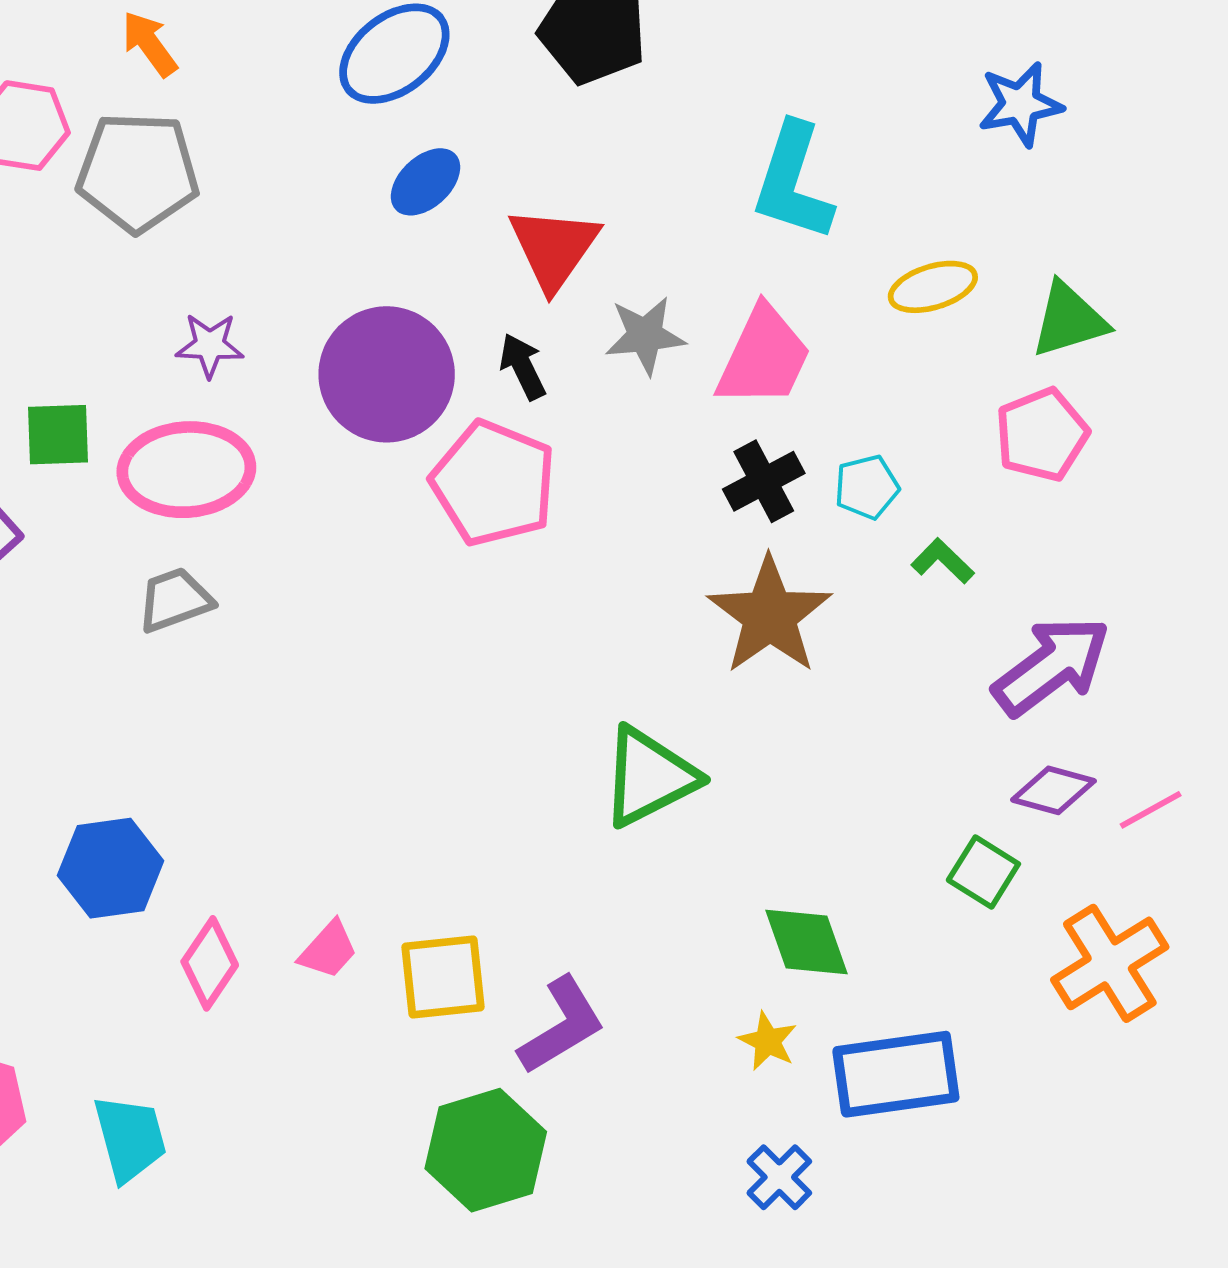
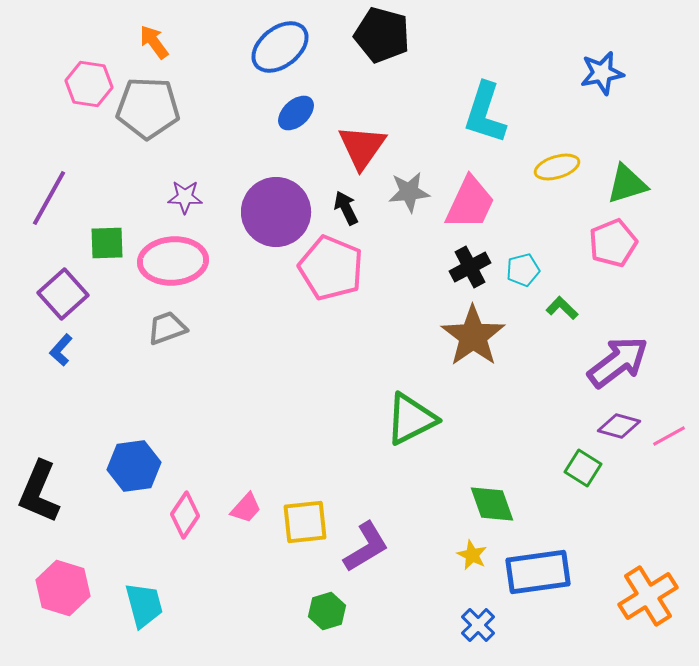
orange cross: (1110, 963) -> (648, 596), moved
green hexagon: (486, 1150) -> (327, 611), size x0.6

